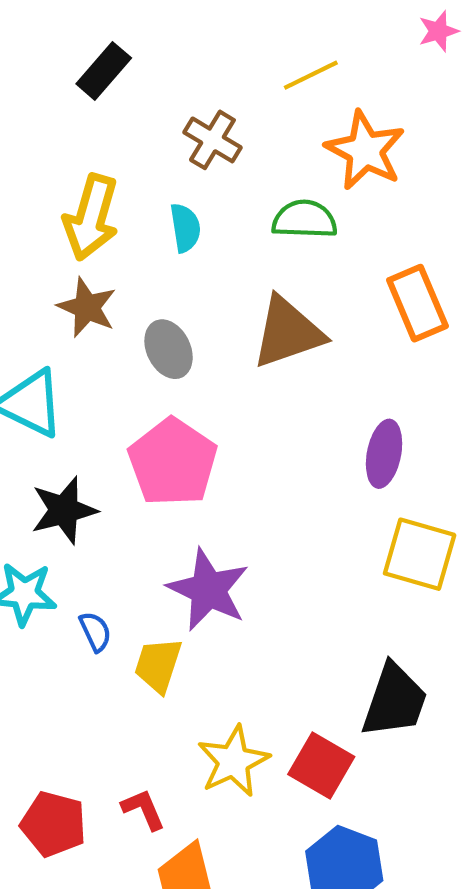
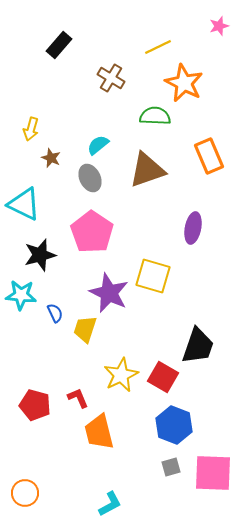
yellow arrow: (91, 217) -> (31, 129), moved, size x0.6
cyan semicircle: (185, 228) -> (98, 145), moved, turned -120
brown star: (87, 307) -> (51, 158), size x0.7
yellow square: (420, 554) -> (153, 276), moved

